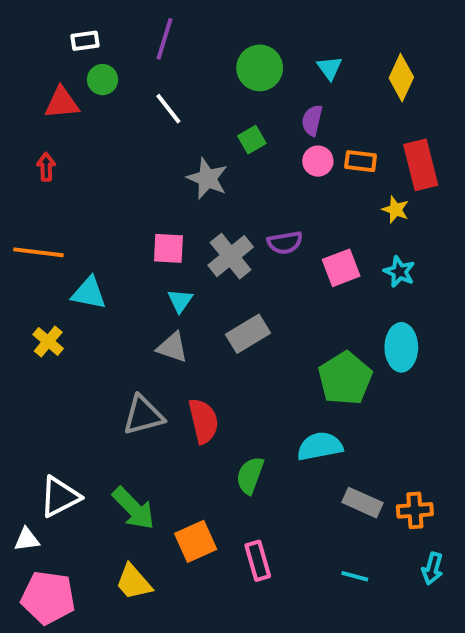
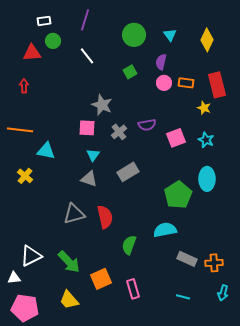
gray star: (207, 179) -> (102, 105), moved
gray cross: (231, 256) -> (119, 132), size x0.7

